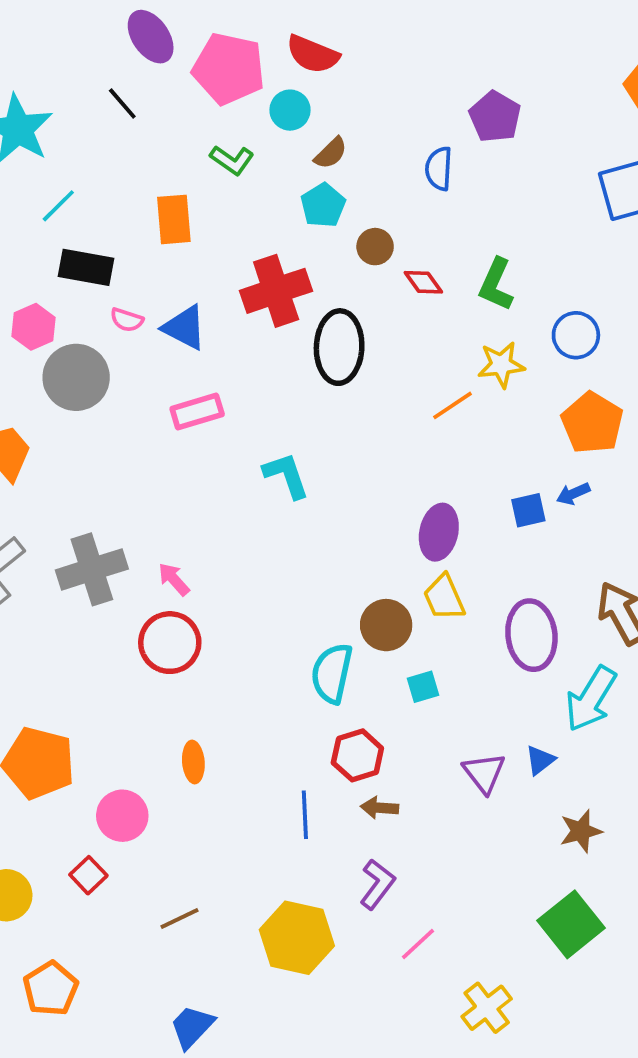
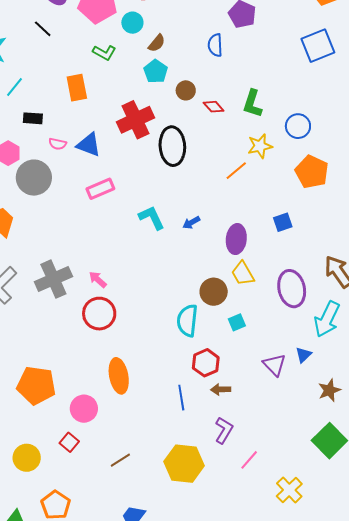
black rectangle: (86, 267) -> (33, 118), size x0.7
blue arrow: (573, 494) -> (191, 223), moved
orange ellipse: (193, 762) -> (119, 376), size x1.6

